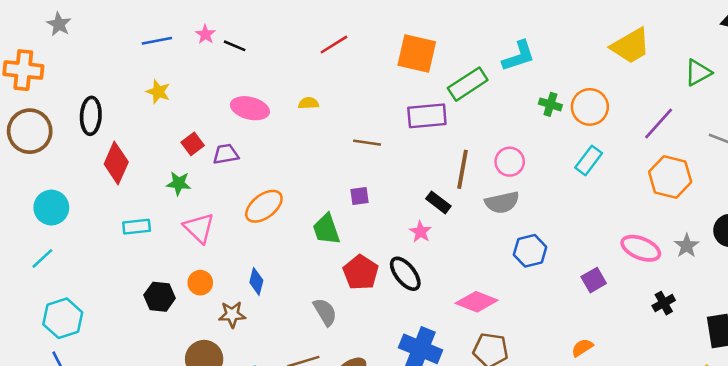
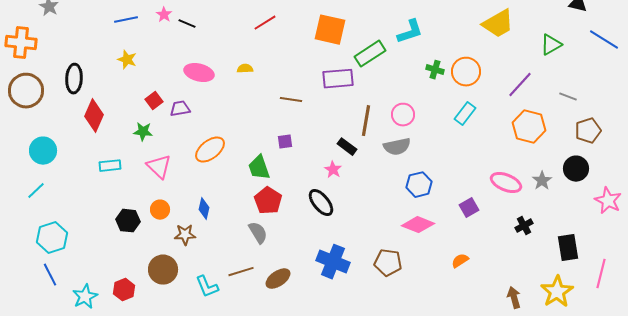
red pentagon: (361, 272) -> (268, 201), moved
pink diamond: (477, 302) -> (418, 225), moved

